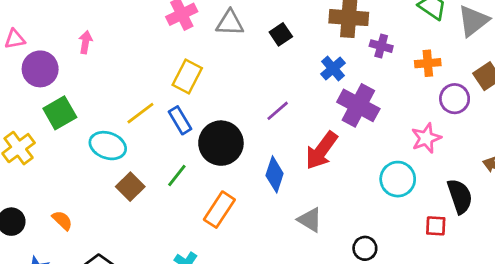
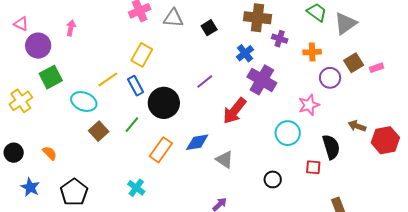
pink triangle: (15, 39) -> (21, 24), turned 35
blue diamond: (275, 174) -> (197, 142), moved, turned 60
black circle: (365, 248) -> (273, 179), moved

